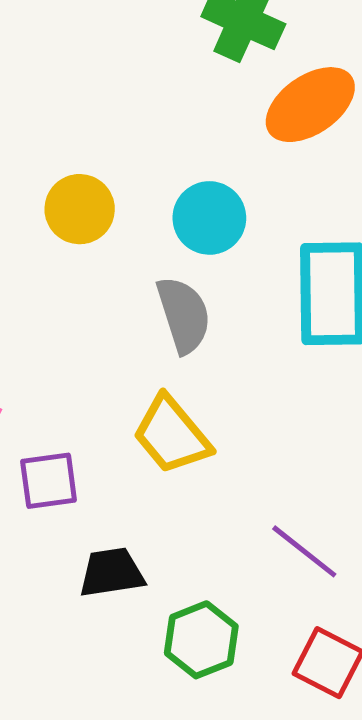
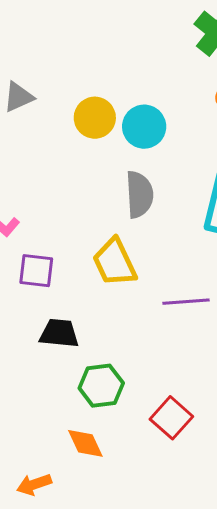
cyan circle: (209, 218) -> (144, 127), moved
purple line: (304, 551) -> (186, 302), moved, turned -57

